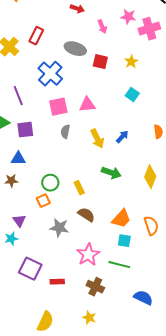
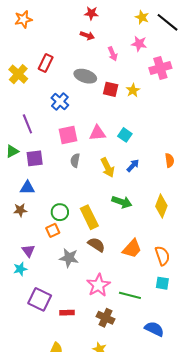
pink cross: (149, 29) -> (160, 68), moved
yellow star: (131, 62) -> (133, 90), moved
blue cross: (50, 74) -> (60, 101), size x0.7
cyan square: (132, 95) -> (125, 135), moved
yellow rectangle: (79, 188) -> (89, 217), size x1.6
cyan square: (124, 241) -> (162, 283), moved

